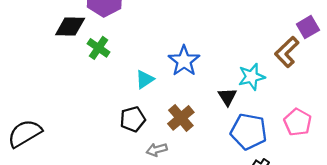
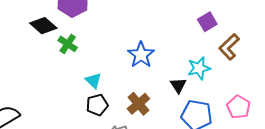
black diamond: (70, 26) -> (43, 26), turned 40
purple square: (308, 27) -> (207, 22), moved
cyan triangle: (145, 79) -> (93, 80), moved, turned -42

